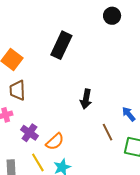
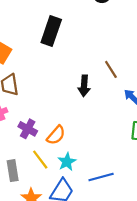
brown line: (108, 132) -> (111, 69), moved

